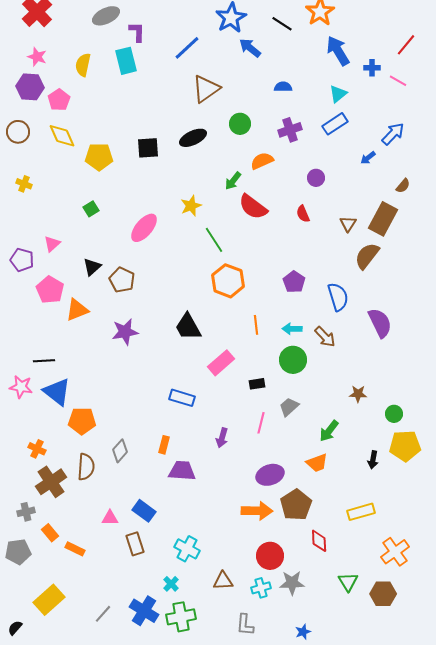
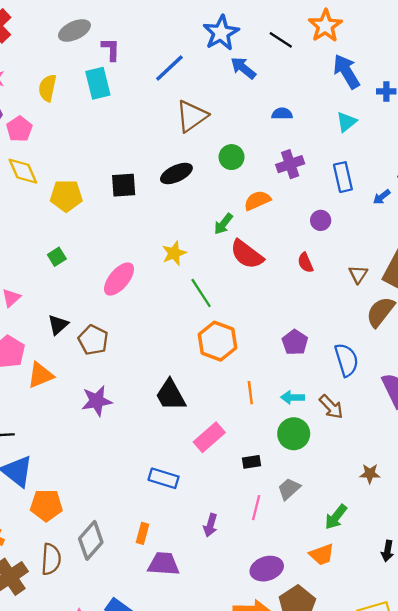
blue rectangle: (335, 124) -> (343, 177), moved, turned -70
gray diamond: (120, 451) -> (91, 540), size x1.4

